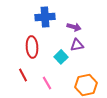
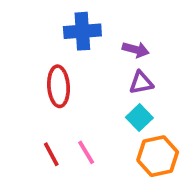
cyan square: (61, 57) -> (139, 118), moved
red line: (23, 75) -> (51, 154), moved

